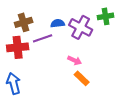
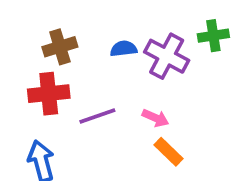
purple line: (43, 38) -> (97, 116), moved

